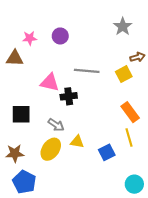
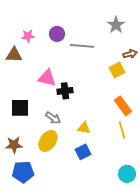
gray line: (87, 71) -> (82, 46), moved
yellow triangle: (77, 142) -> (84, 128), moved
blue square: (107, 152) -> (83, 152), moved
blue pentagon: (24, 182) -> (23, 172), turned -30

